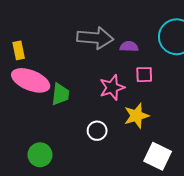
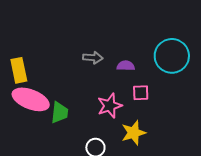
gray arrow: (95, 38) -> (93, 58), size x0.6
yellow rectangle: (19, 50) -> (19, 70), size x1.4

